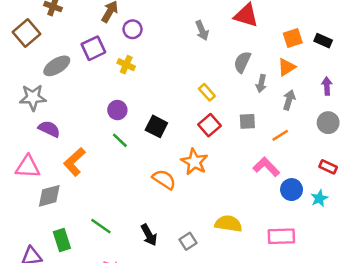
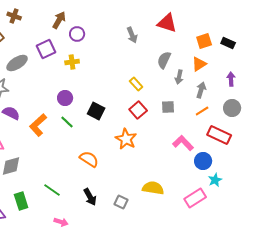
yellow cross: (126, 65) -> (72, 62), turned -32
orange line: (280, 135) -> (202, 111), moved
orange L-shape: (74, 162) -> (38, 125), moved
red rectangle: (328, 167) -> (219, 135), moved, size x1.6
orange semicircle: (164, 179) -> (89, 159), moved
cyan star: (319, 198) -> (215, 180), moved
pink rectangle: (281, 236) -> (195, 198), turned -30
gray square: (188, 241) -> (121, 202), turned -32

